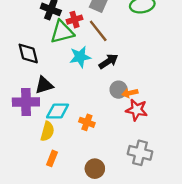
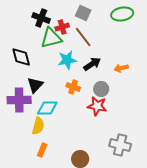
black triangle: (44, 85) -> (35, 85), turned -30
orange arrow: (130, 93) -> (121, 68), moved
red star: (137, 110) -> (97, 106), moved
orange cross: (87, 122) -> (73, 87), moved

